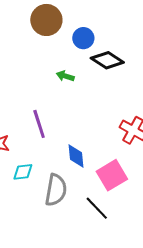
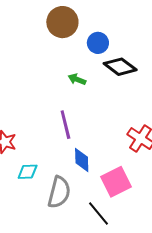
purple line: (39, 124) -> (65, 125), moved

